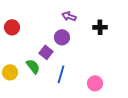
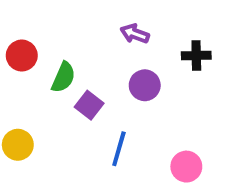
purple circle: (62, 37) -> (145, 85), moved
green semicircle: (33, 66) -> (63, 77), moved, turned 63

